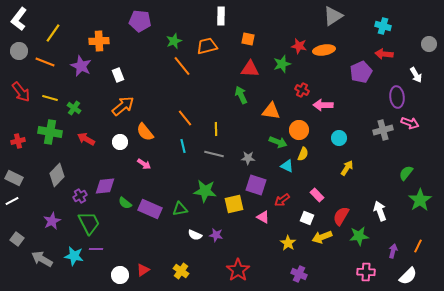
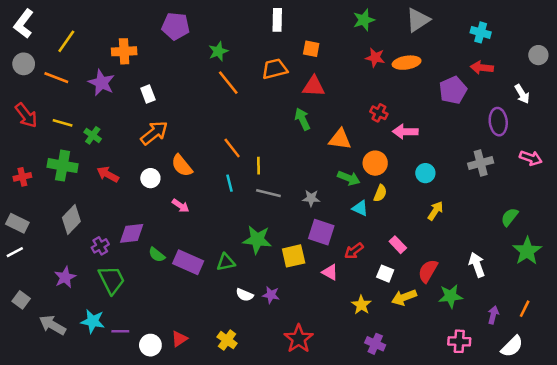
orange trapezoid: (207, 46) -> (275, 69), moved
green star: (282, 64) -> (364, 20), moved
pink arrow: (410, 123) -> (531, 158), moved
yellow line: (216, 129) -> (258, 166), moved
purple line: (96, 249) -> (120, 331), moved

